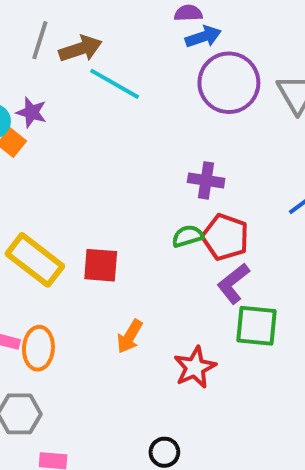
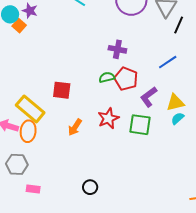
yellow rectangle: (35, 260) -> (30, 109), moved
purple L-shape: (233, 283) -> (149, 97), moved
red star: (195, 367) -> (108, 118), moved

